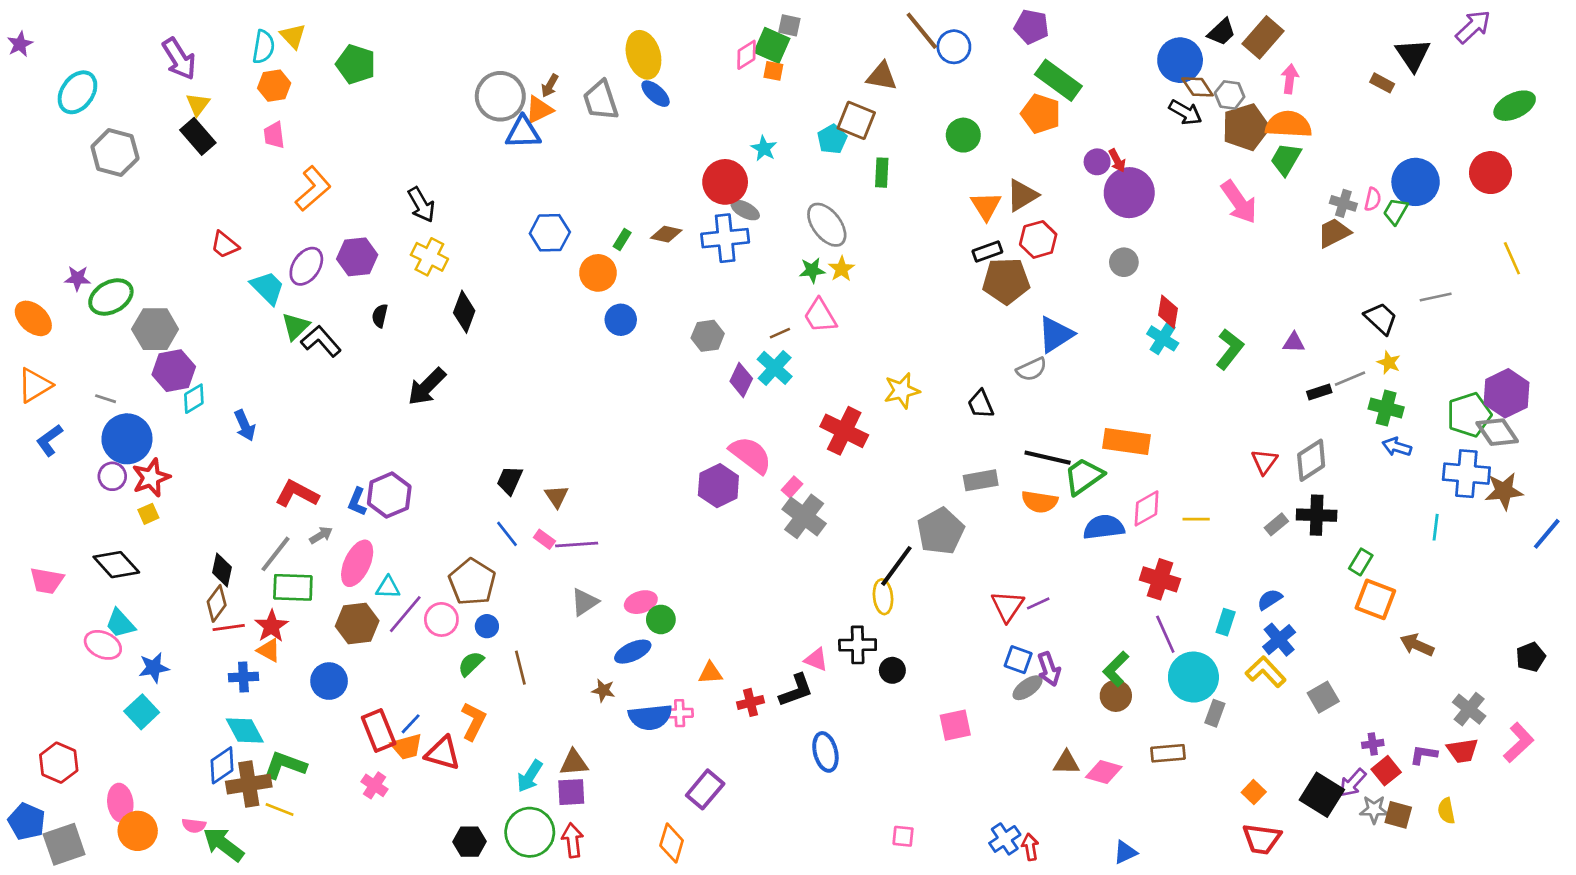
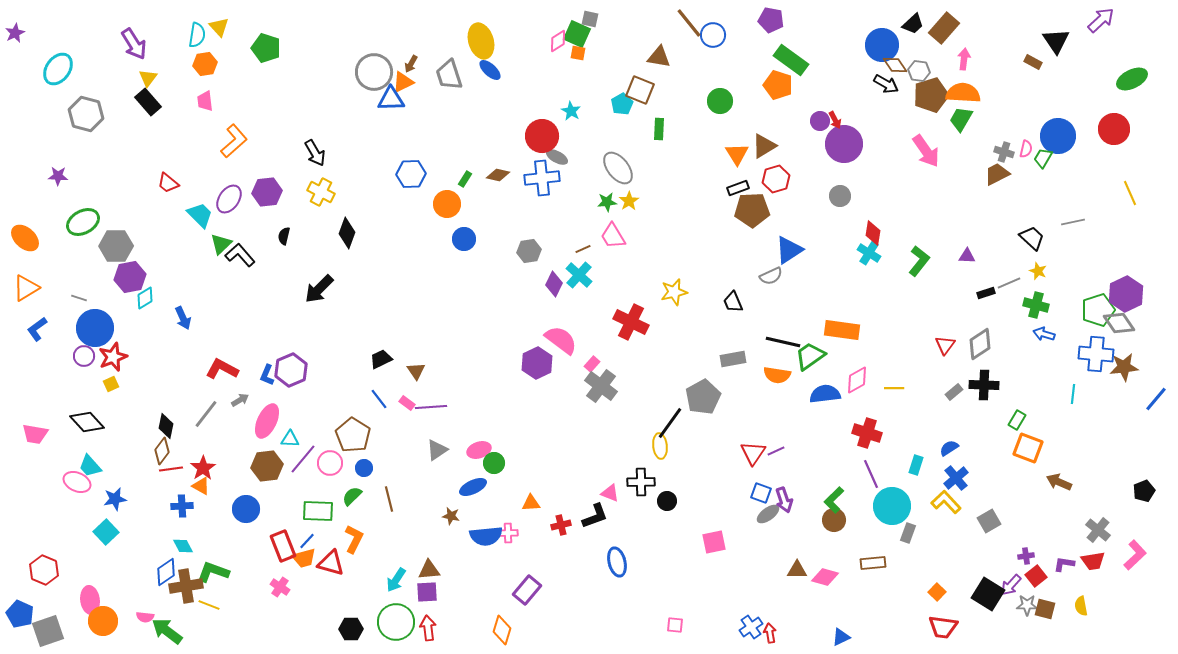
purple star: (77, 278) -> (58, 176), moved
black trapezoid: (510, 480) -> (381, 359), turned 40
green rectangle: (293, 587) -> (318, 511), moved
cyan diamond: (245, 731) -> (183, 546), size x0.7

